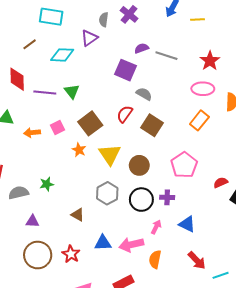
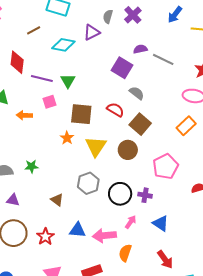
red semicircle: (125, 114) -> (115, 110), turned 78
brown square: (90, 123) -> (81, 114), turned 35
pink square: (57, 127) -> (50, 102), moved
brown circle: (139, 165) -> (128, 150), moved

